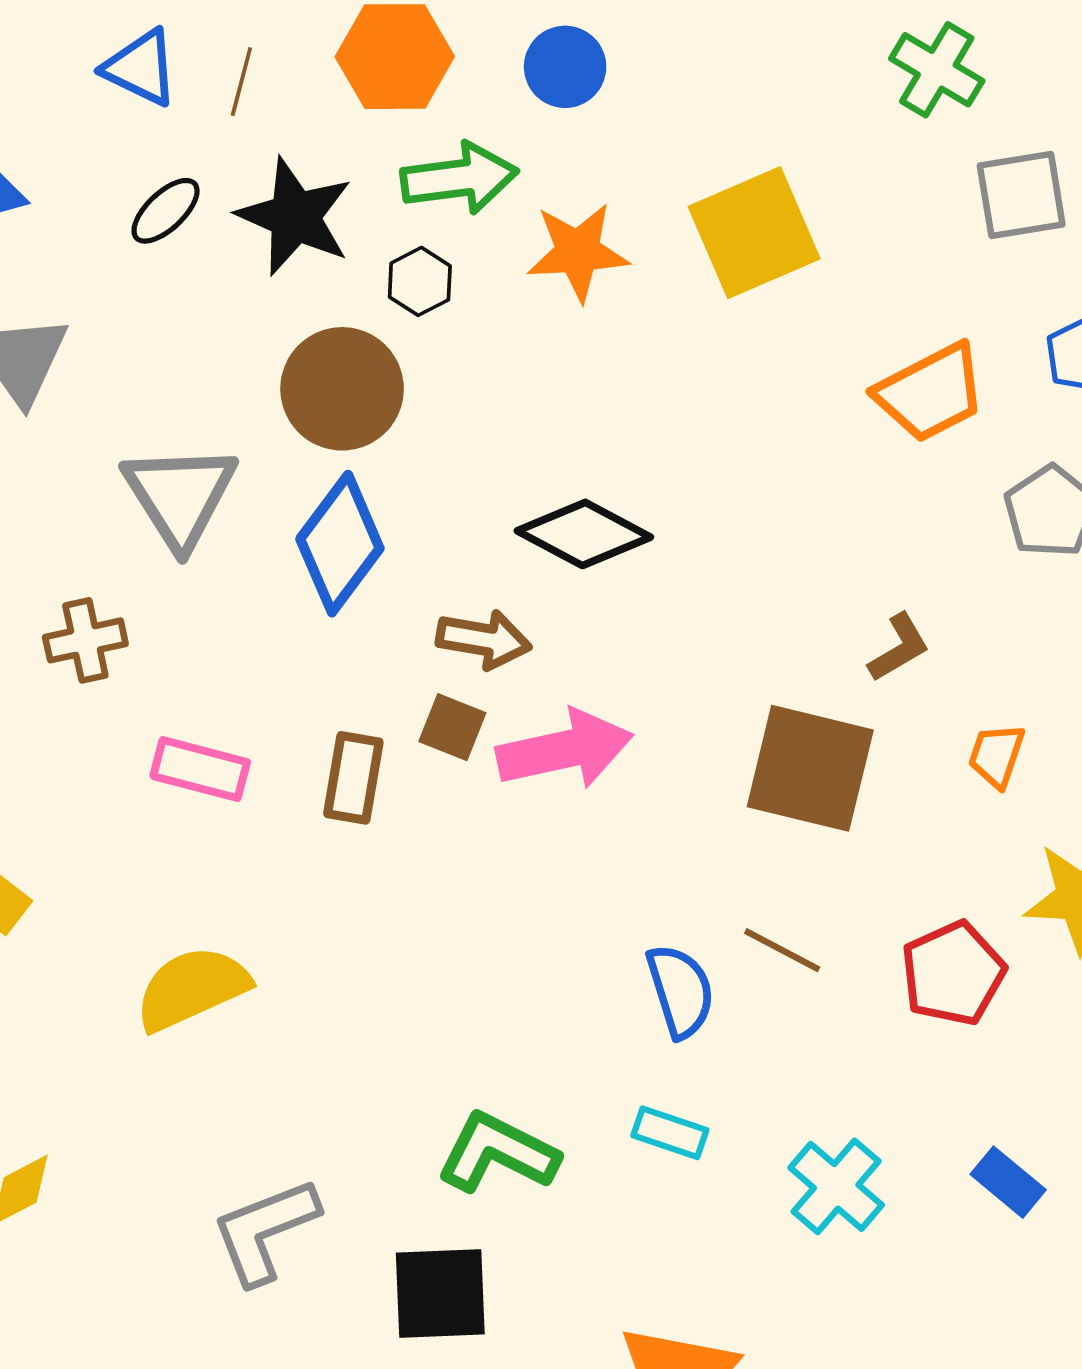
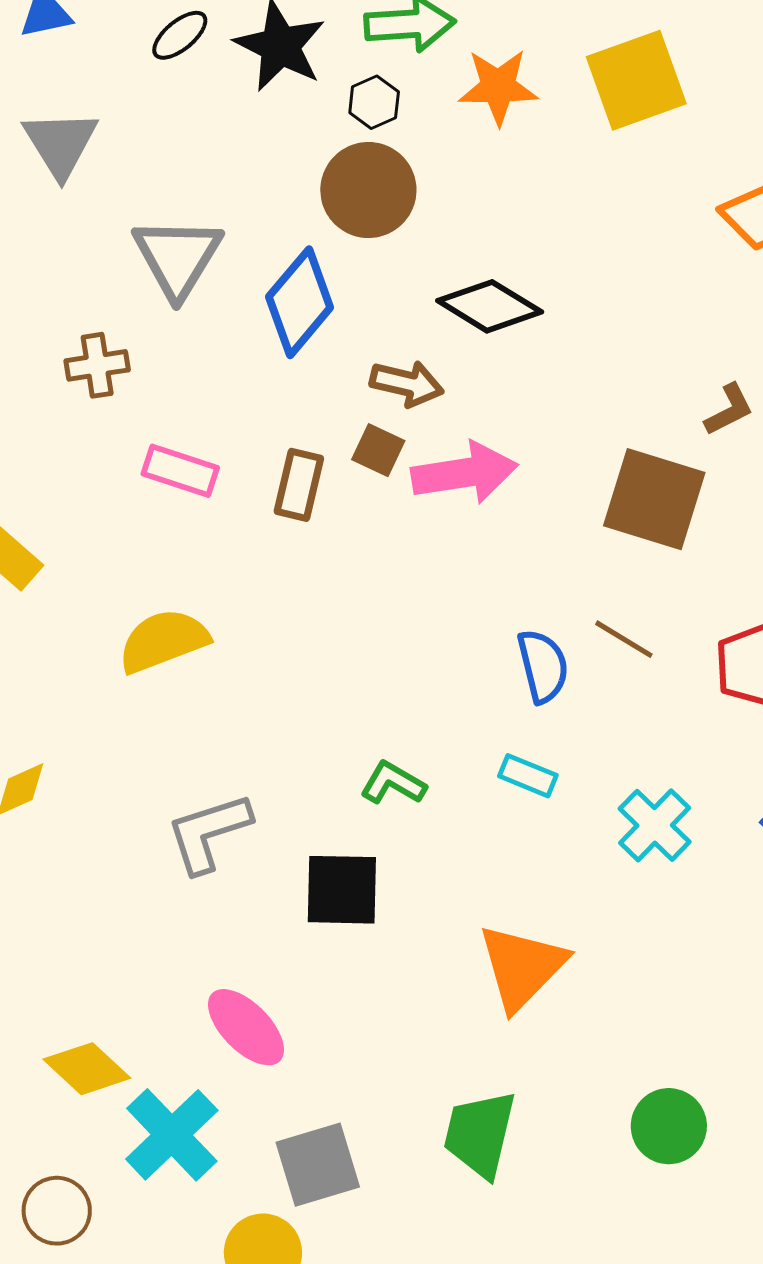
brown circle: (342, 389) -> (368, 190), moved
green L-shape: (498, 1153) -> (393, 783), size x0.7

